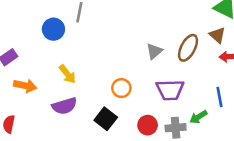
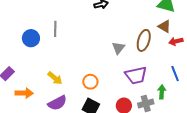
blue circle: (53, 29) -> (31, 38), moved
orange circle: (121, 88) -> (90, 82), moved
green arrow: (198, 117) -> (162, 92), turned 136

